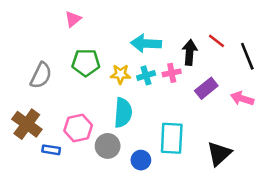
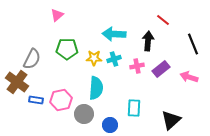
red line: (217, 41) -> (163, 20), moved
pink cross: (172, 73) -> (137, 66), moved
brown cross: (27, 124) -> (17, 82), moved
cyan rectangle: (172, 138) -> (134, 108), size x0.7
blue rectangle: (51, 150) -> (36, 100), moved

